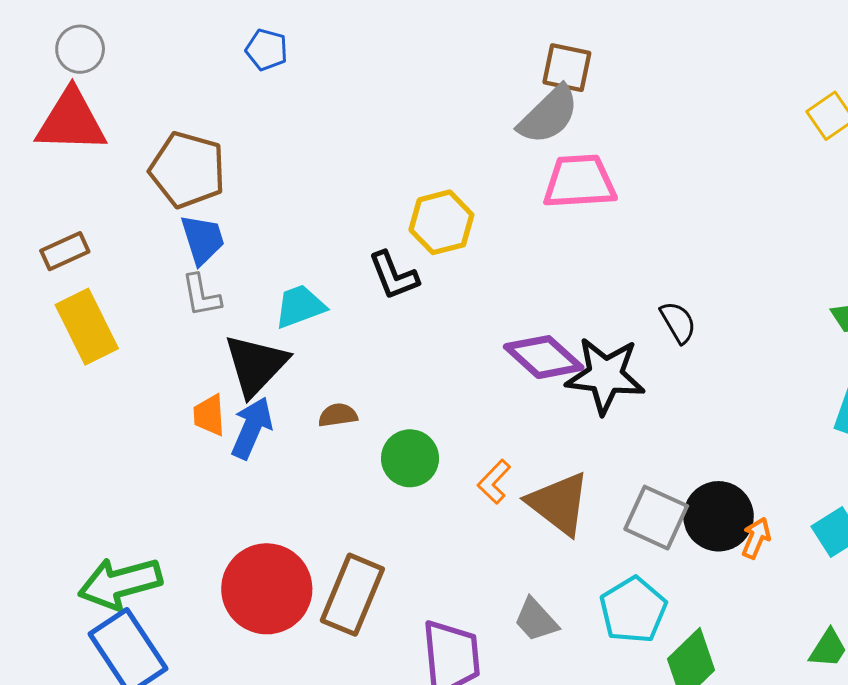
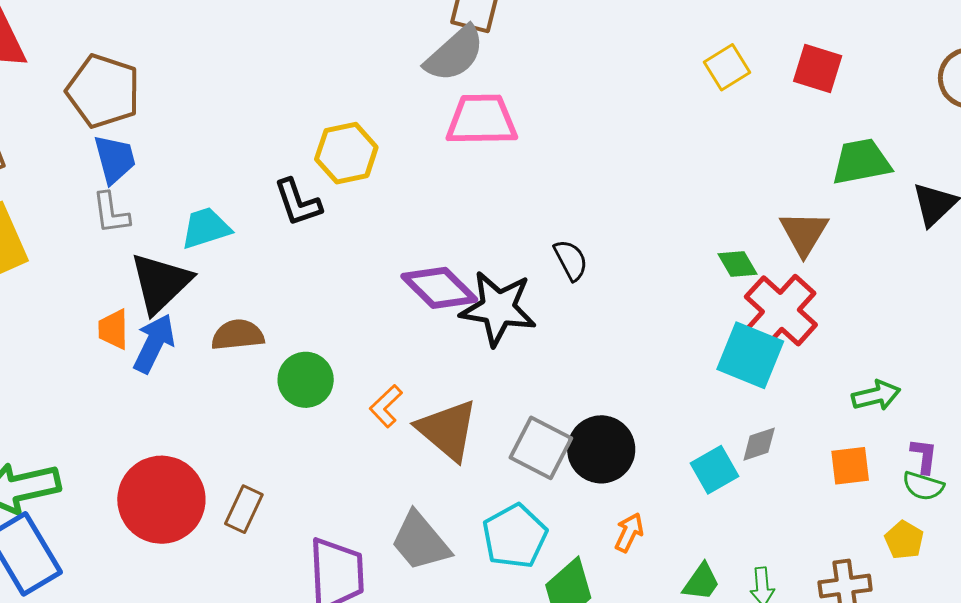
brown semicircle: (338, 415) -> (238, 335), size x1.4
orange arrow: (756, 538) -> (629, 533), moved
brown rectangle: (352, 595) -> (244, 509), size x0.6
gray trapezoid: (536, 620) -> (420, 541), size x1.4

